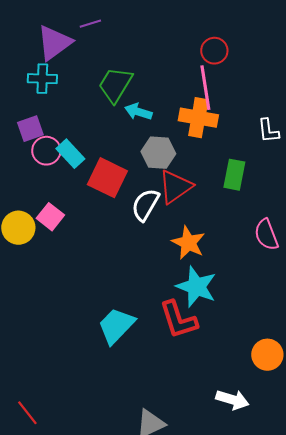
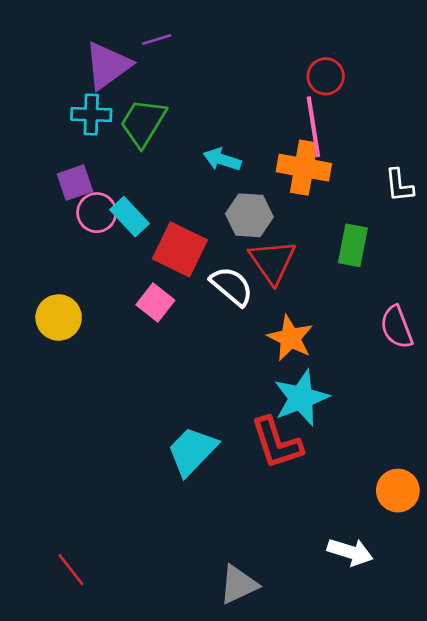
green trapezoid: (115, 85) -> (143, 123), moved
red triangle: (175, 187) -> (273, 262), turned -30
white semicircle: (145, 205) -> (232, 286), turned 100
pink square: (50, 217) -> (155, 303), moved
cyan star: (196, 287) -> (301, 398), turned 30

